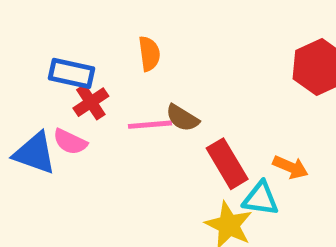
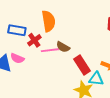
orange semicircle: (149, 54) -> (48, 21), size x1.5
red cross: (91, 102) -> (34, 40), moved

